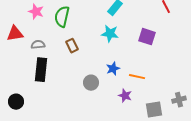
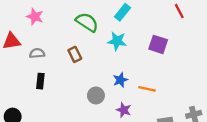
green semicircle: (62, 17) -> (87, 22), moved, turned 110
black rectangle: (41, 70) -> (40, 81), size x0.6
purple star: (125, 96) -> (124, 110), moved

